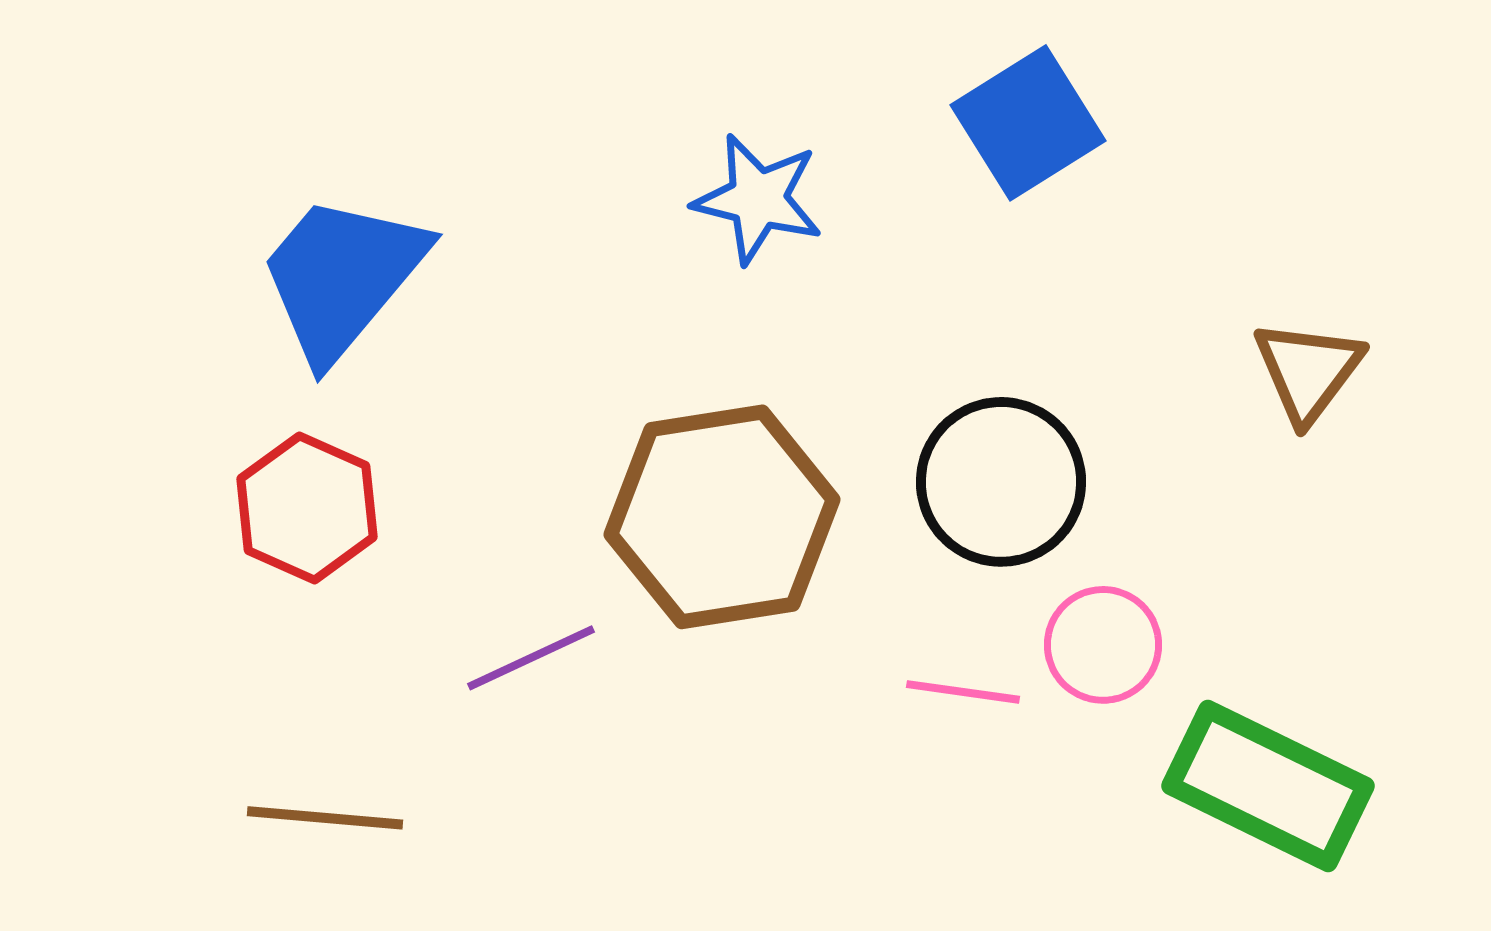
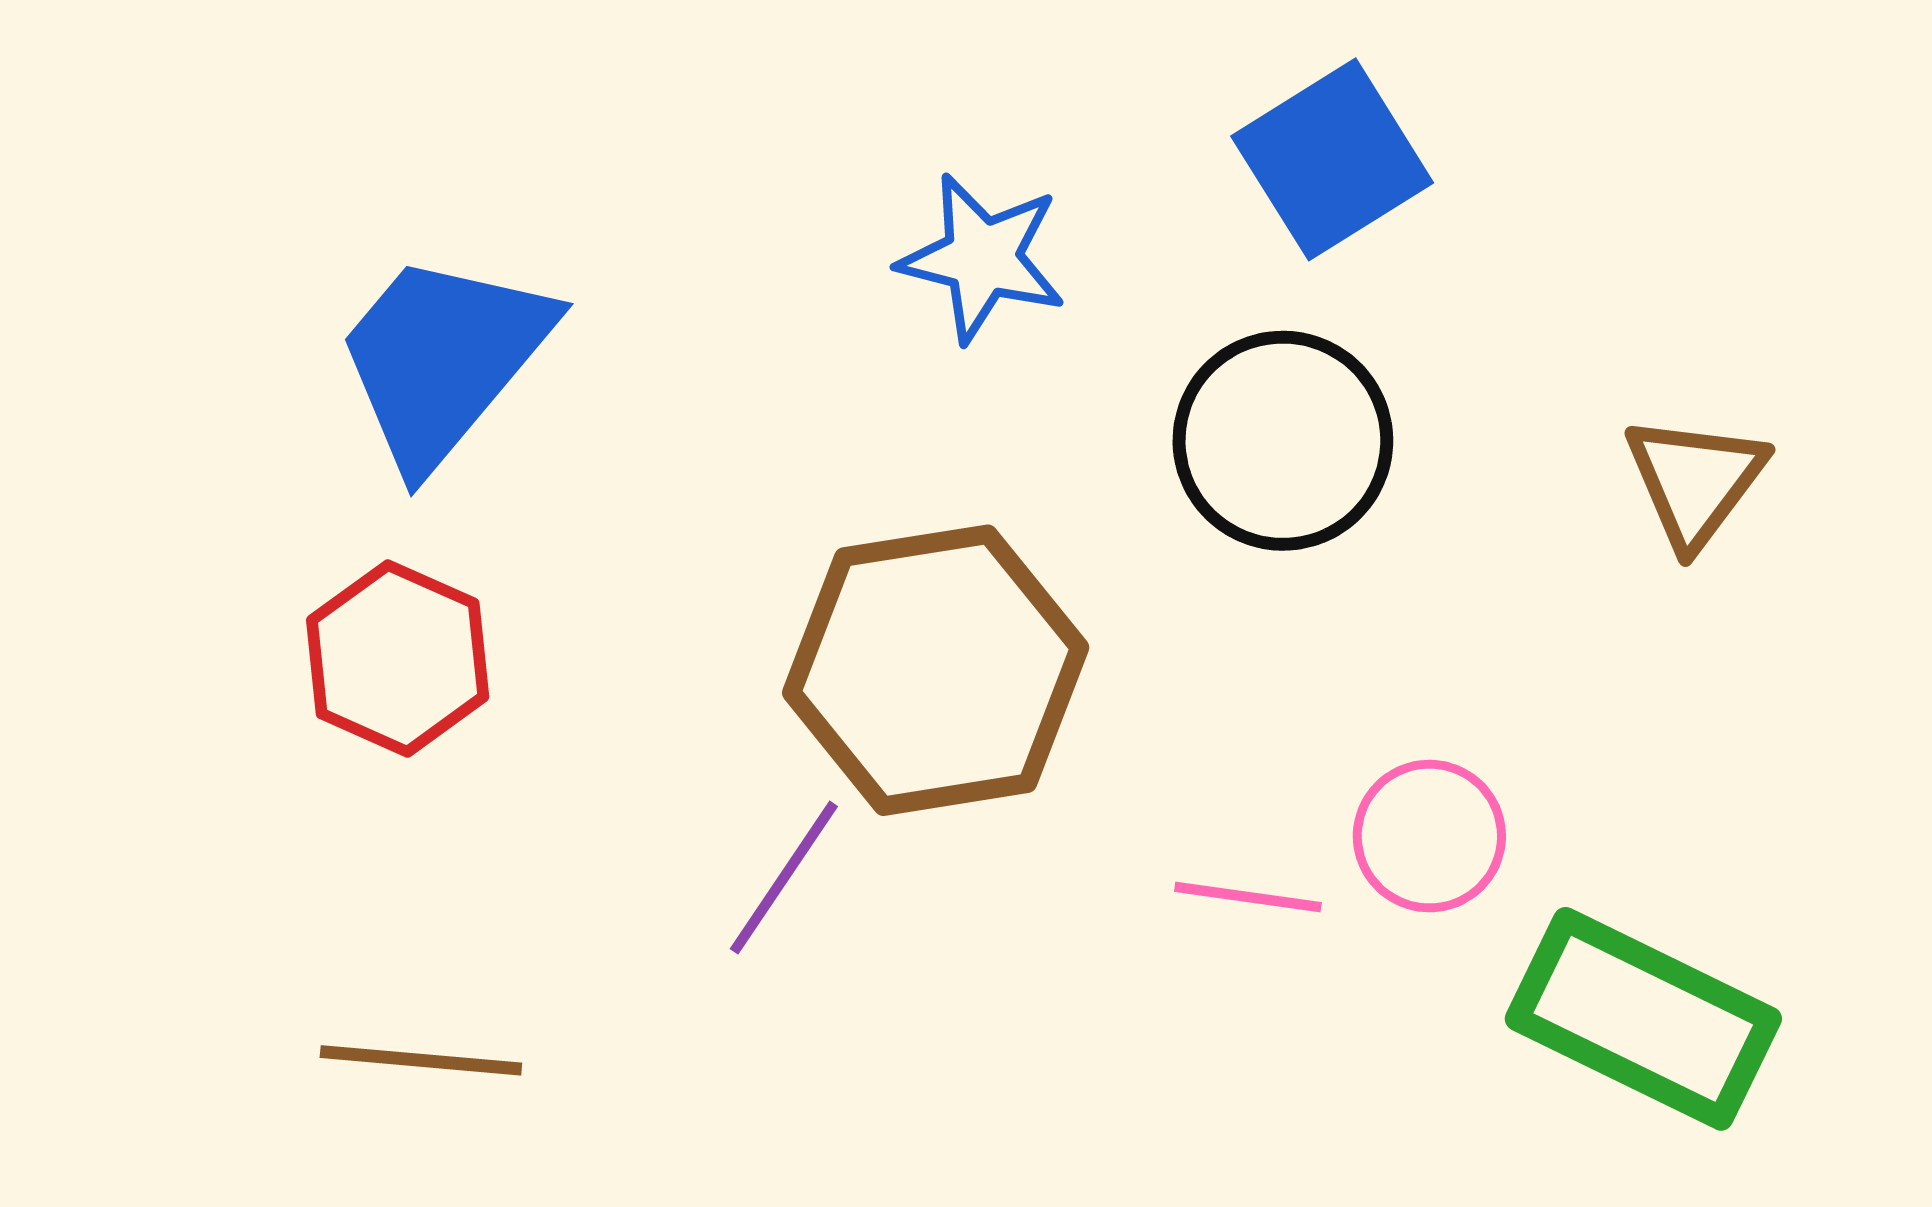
black circle: (1001, 482) -> (1283, 441), moved
purple line: (531, 658) -> (784, 878), moved, turned -31

